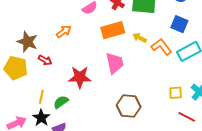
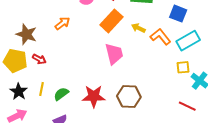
orange rectangle: (113, 30) -> (111, 21), turned -30
red arrow: (45, 60) -> (39, 59), moved
red star: (80, 77) -> (94, 96), moved
yellow square: (176, 93) -> (183, 67), moved
black star: (41, 118) -> (19, 92), moved

